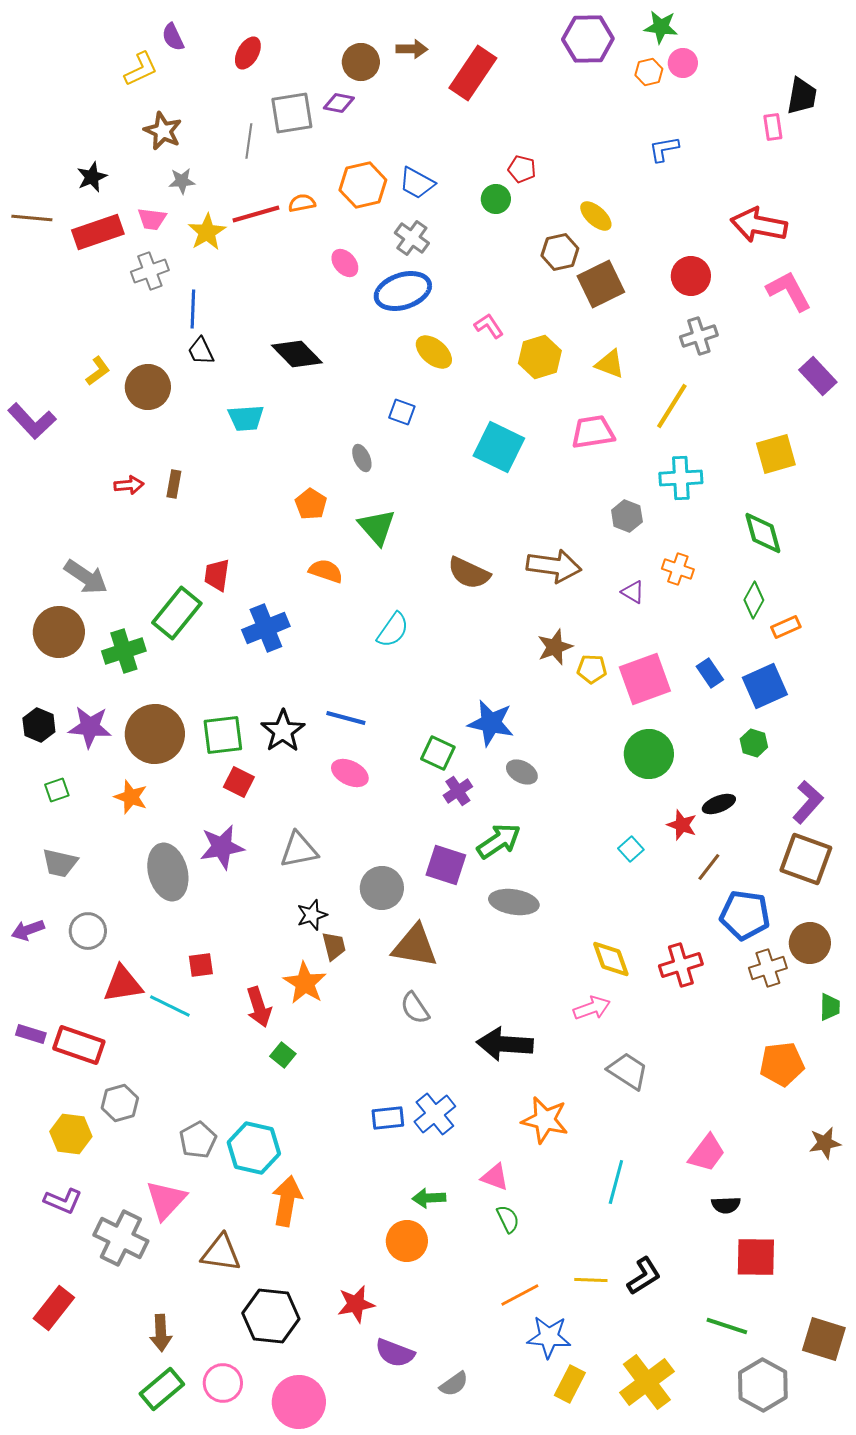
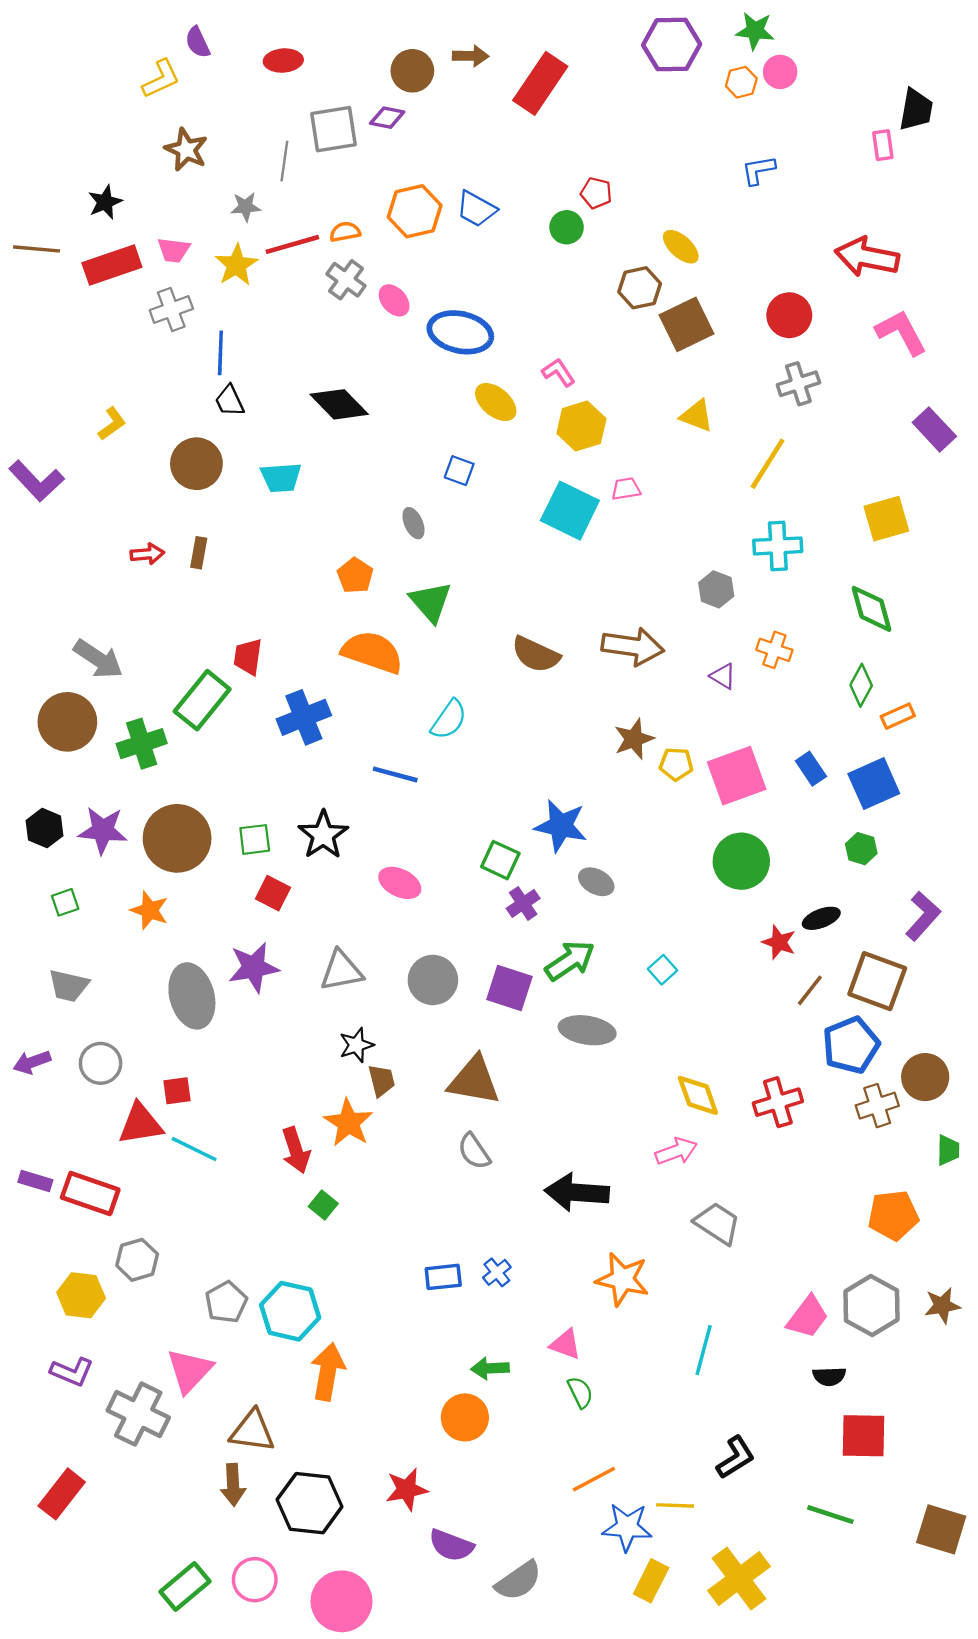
red ellipse: (248, 53) -> (283, 61), turned 56
gray star: (182, 181) -> (246, 207), moved
gray cross: (412, 238) -> (346, 280), moved
blue ellipse: (403, 291) -> (460, 332), turned 30
yellow hexagon: (540, 357) -> (581, 426), moved
brown circle: (148, 387) -> (196, 464), moved
pink trapezoid: (593, 432) -> (626, 489), moved, size x0.6
orange semicircle: (326, 571) -> (372, 652), size x1.6
blue line: (346, 718) -> (395, 774), moved
green square: (223, 735) -> (255, 839), size x0.7
cyan square: (631, 849) -> (662, 970), moved
brown square: (806, 859) -> (877, 981), moved
gray circle: (382, 888) -> (433, 980), moved
blue pentagon: (745, 915) -> (851, 1045), turned -30
red square: (201, 965) -> (177, 1091), moved
blue cross: (435, 1114) -> (497, 1272), size x0.6
yellow line: (591, 1280) -> (675, 1505), moved
brown arrow: (161, 1333) -> (233, 1485), moved
gray semicircle: (454, 1384) -> (519, 1581), size x1.4
gray hexagon: (763, 1385) -> (871, 1306), moved

